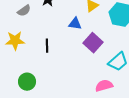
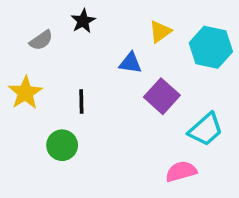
yellow star: (15, 41) -> (25, 93), turned -30
green circle: (27, 82) -> (62, 145), moved

